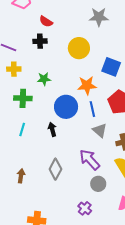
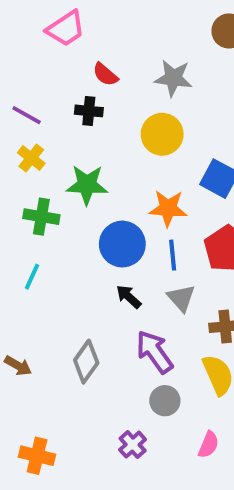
gray star: (99, 17) -> (173, 78), moved
yellow cross: (14, 69) -> (31, 158), turned 32
green star: (44, 79) -> (87, 185), size x1.5
black arrow: (52, 129) -> (129, 297), moved, turned -40
brown arrow: (21, 176) -> (18, 366), turned 104

